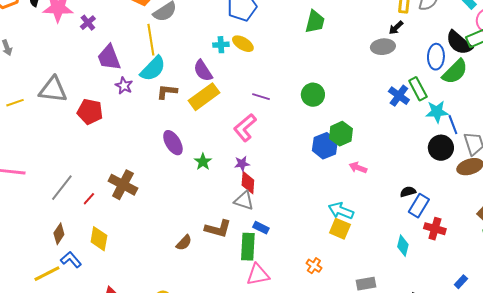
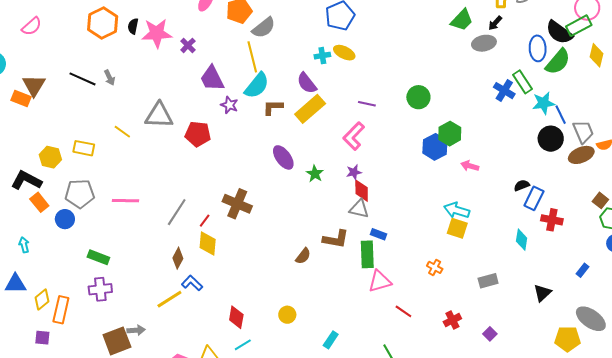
green trapezoid: (315, 22) -> (462, 20), moved, turned 35
yellow line: (15, 103) -> (122, 132), turned 60
yellow diamond: (99, 239) -> (208, 244), moved

